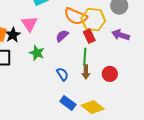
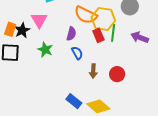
purple arrow: (121, 35) -> (140, 37), moved
purple semicircle: (62, 36) -> (71, 34), turned 144
green line: (85, 57) -> (113, 33), moved
blue semicircle: (62, 74) -> (77, 53), moved

